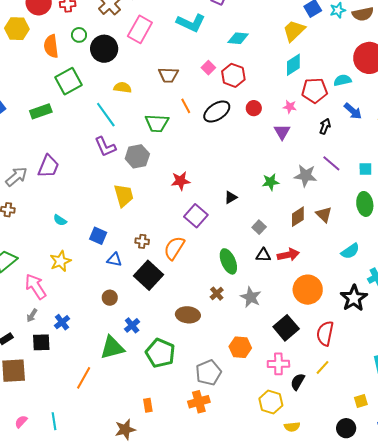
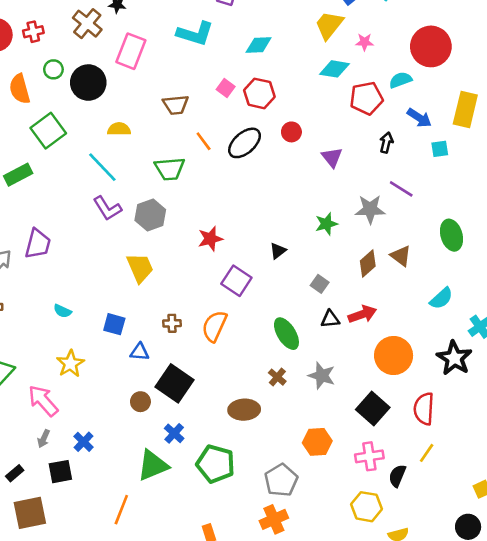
cyan diamond: (293, 65) -> (334, 69), turned 50
pink star: (290, 107) -> (365, 42), moved
cyan square: (365, 169) -> (440, 149), moved
black square: (149, 275) -> (174, 383), moved

